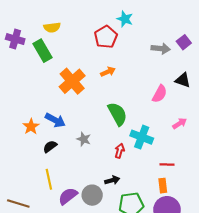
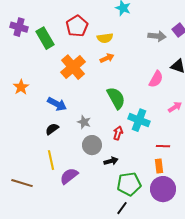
yellow semicircle: (52, 27) -> (105, 38), moved
red pentagon: (106, 37) -> (77, 26), moved
orange star: (31, 127) -> (21, 87), moved
gray circle: (92, 195) -> (92, 145), moved

